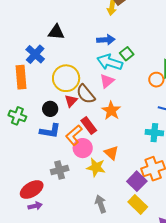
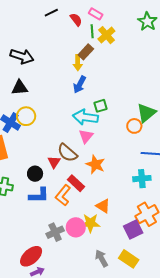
black triangle: (56, 32) -> (20, 88), moved
blue arrow: (106, 40) -> (80, 85), moved, turned 132
green square: (127, 54) -> (100, 106), turned 32
yellow circle: (66, 78) -> (26, 116), moved, size x0.7
pink circle: (83, 148) -> (76, 227), moved
purple square: (137, 181) -> (133, 229), turned 30
yellow rectangle: (138, 204) -> (129, 259), moved

